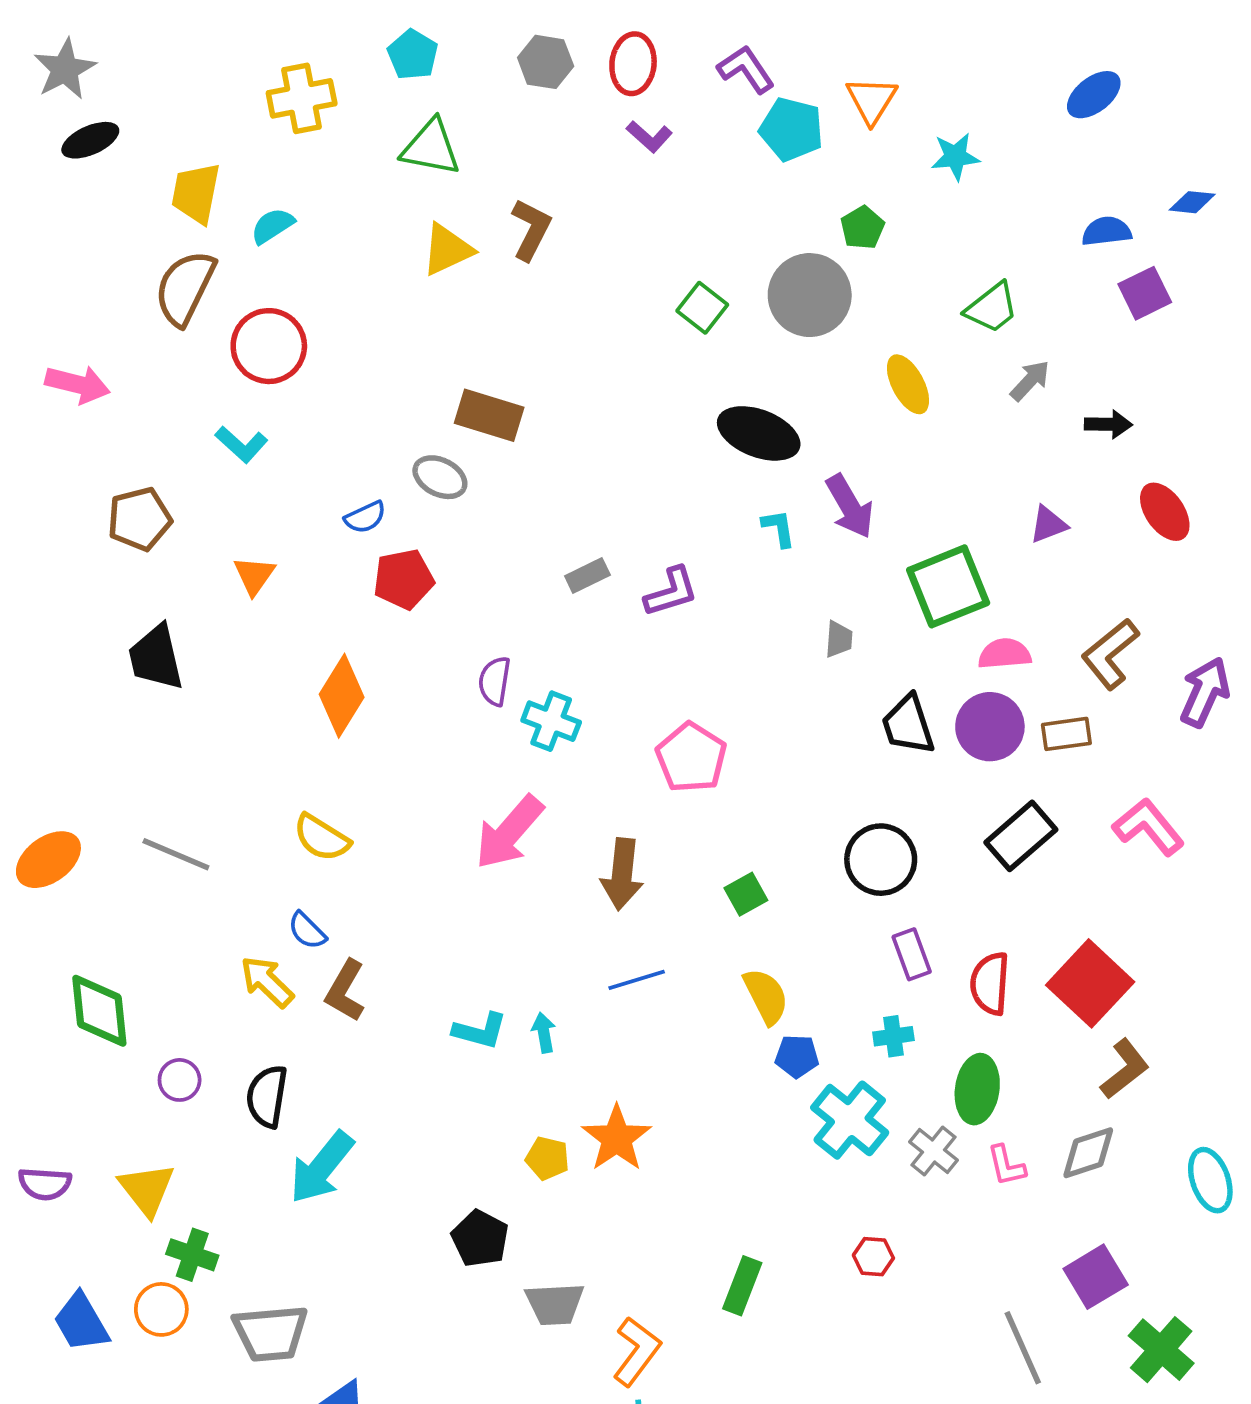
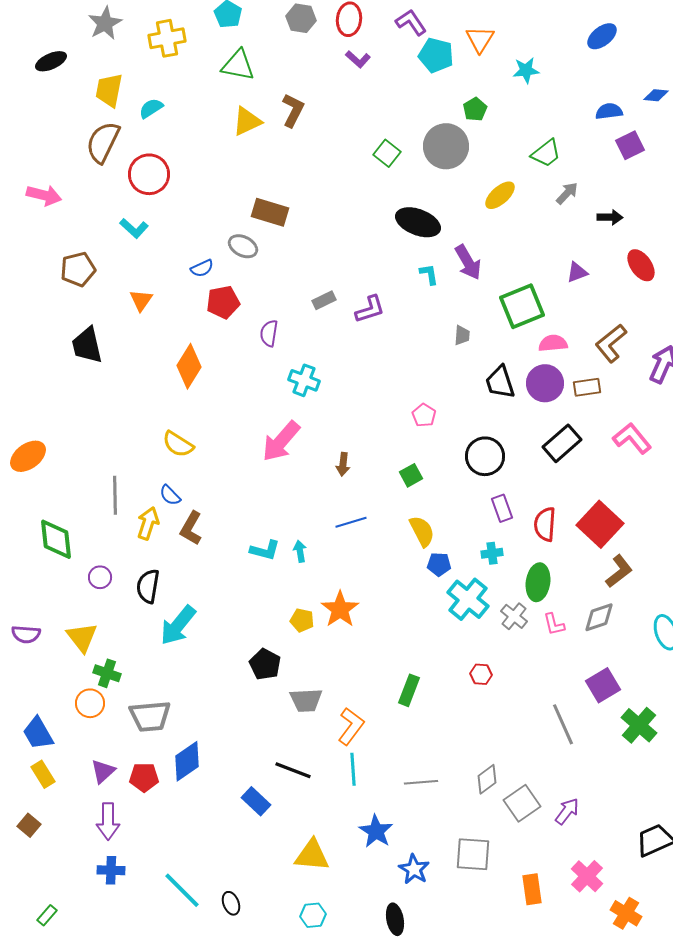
gray star: (65, 69) -> (105, 23), moved
yellow ellipse: (908, 384) -> (500, 195), turned 76
purple semicircle: (495, 681) -> (269, 333), moved
pink pentagon: (691, 758) -> (424, 415), moved, size x0.6
gray line: (176, 854) -> (115, 495), moved, turned 66
brown arrow: (622, 874) -> (343, 464), size x0.6
yellow arrow: (267, 982) -> (148, 523), turned 64
blue trapezoid: (81, 1322) -> (38, 733), moved

